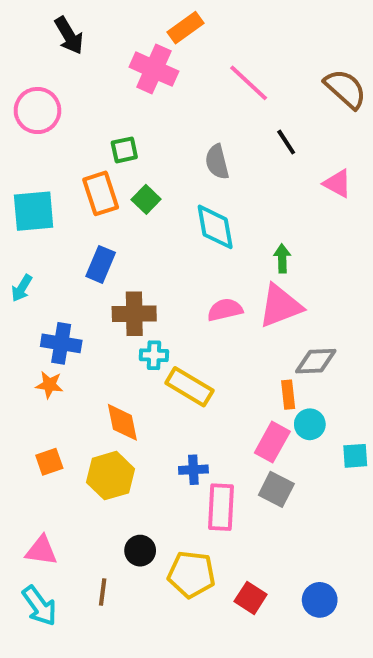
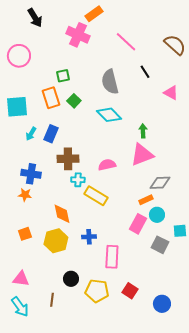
gray semicircle: (217, 162) -> (110, 82), size x1.4
cyan diamond: (215, 227) -> (109, 115), turned -35
cyan arrow: (22, 288) -> (31, 134), moved
pink semicircle: (225, 310) -> (107, 165), moved
orange rectangle: (288, 395) -> (146, 200), turned 72
blue cross: (193, 470) -> (89, 237), moved
gray square: (276, 489) -> (160, 245), moved
red square: (251, 598) -> (130, 291), moved

